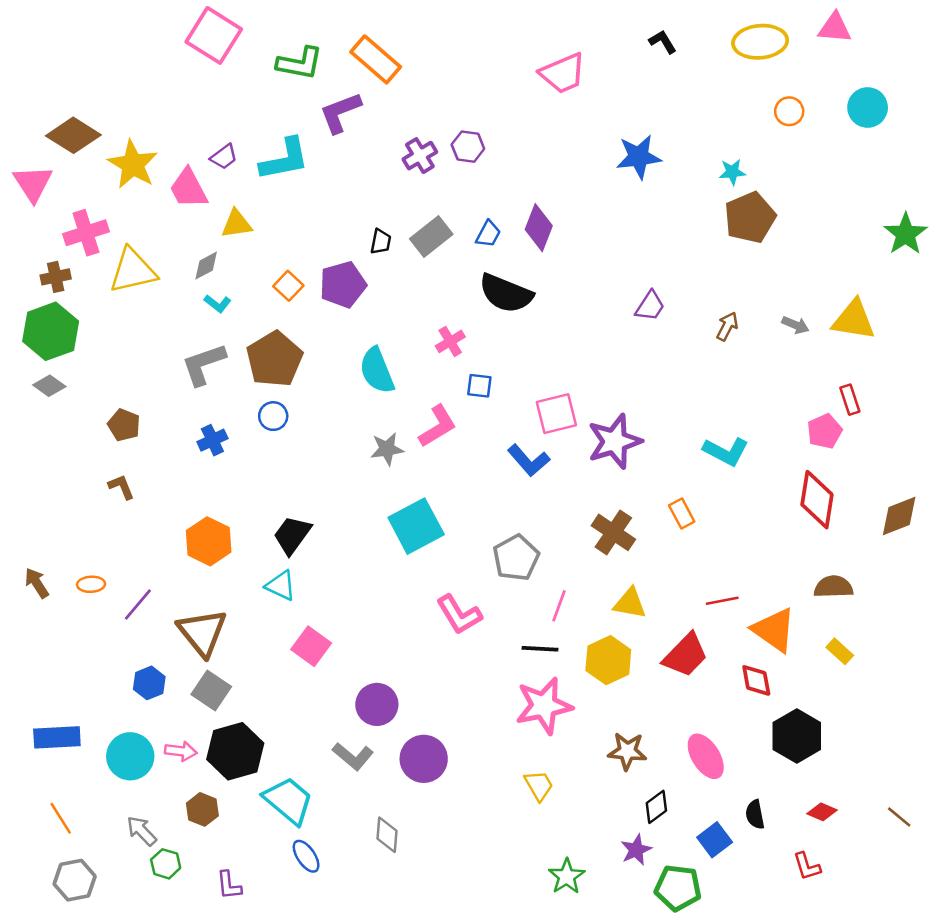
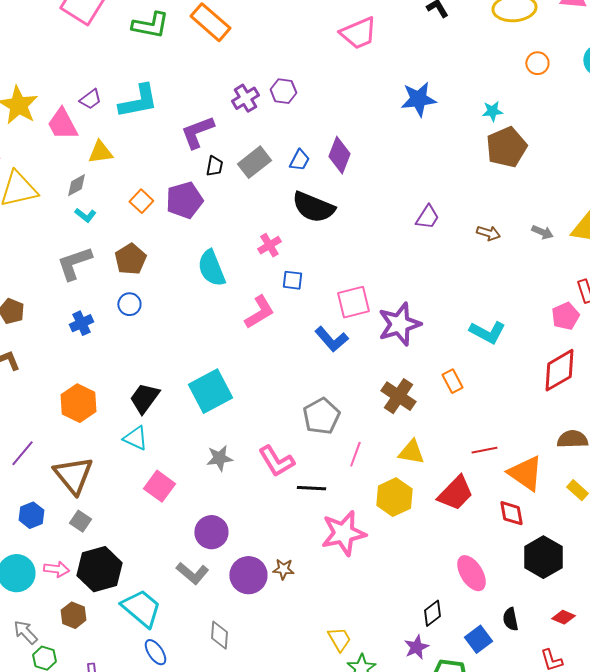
purple L-shape: (340, 113) -> (197, 132), moved
brown arrow: (727, 326) -> (488, 233), turned 80
brown pentagon: (274, 359) -> (130, 259), size x0.7
gray star: (387, 449) -> (219, 458), moved
red diamond: (817, 500) -> (559, 370), turned 51
cyan square: (416, 526) -> (210, 391), moved
black line: (540, 649) -> (311, 488), moved
gray square: (211, 691) -> (80, 521), size x0.7
brown star: (627, 751) -> (283, 569), moved, size x0.7
yellow trapezoid: (539, 785) -> (339, 639), moved

